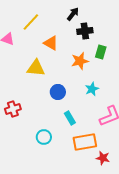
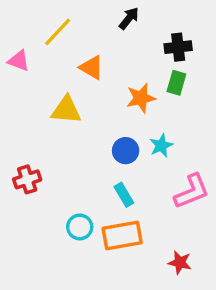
black cross: (85, 31) -> (178, 47), moved
blue circle: (58, 92) -> (126, 151), moved
orange rectangle: (85, 142) -> (122, 235), moved

